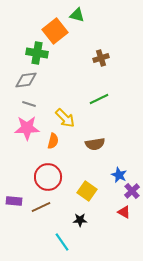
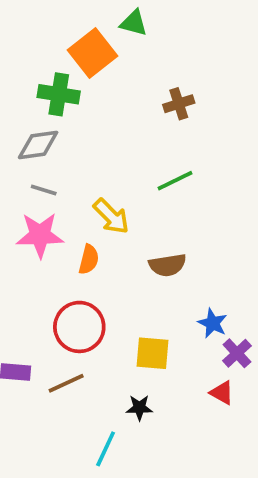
yellow square: (87, 191) -> (153, 353), turned -30
cyan line: (62, 242) -> (106, 449), turned 60

